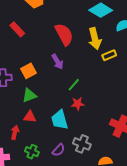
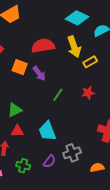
red semicircle: (64, 34) -> (43, 46), turned -65
orange square: (28, 71) -> (20, 67), moved, turned -35
red star: (78, 104) -> (88, 93), moved
gray cross: (82, 144) -> (72, 153), turned -36

